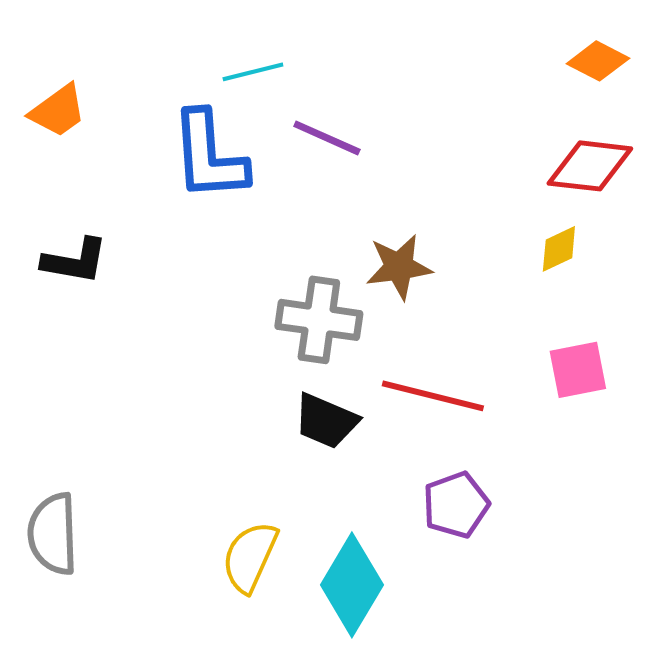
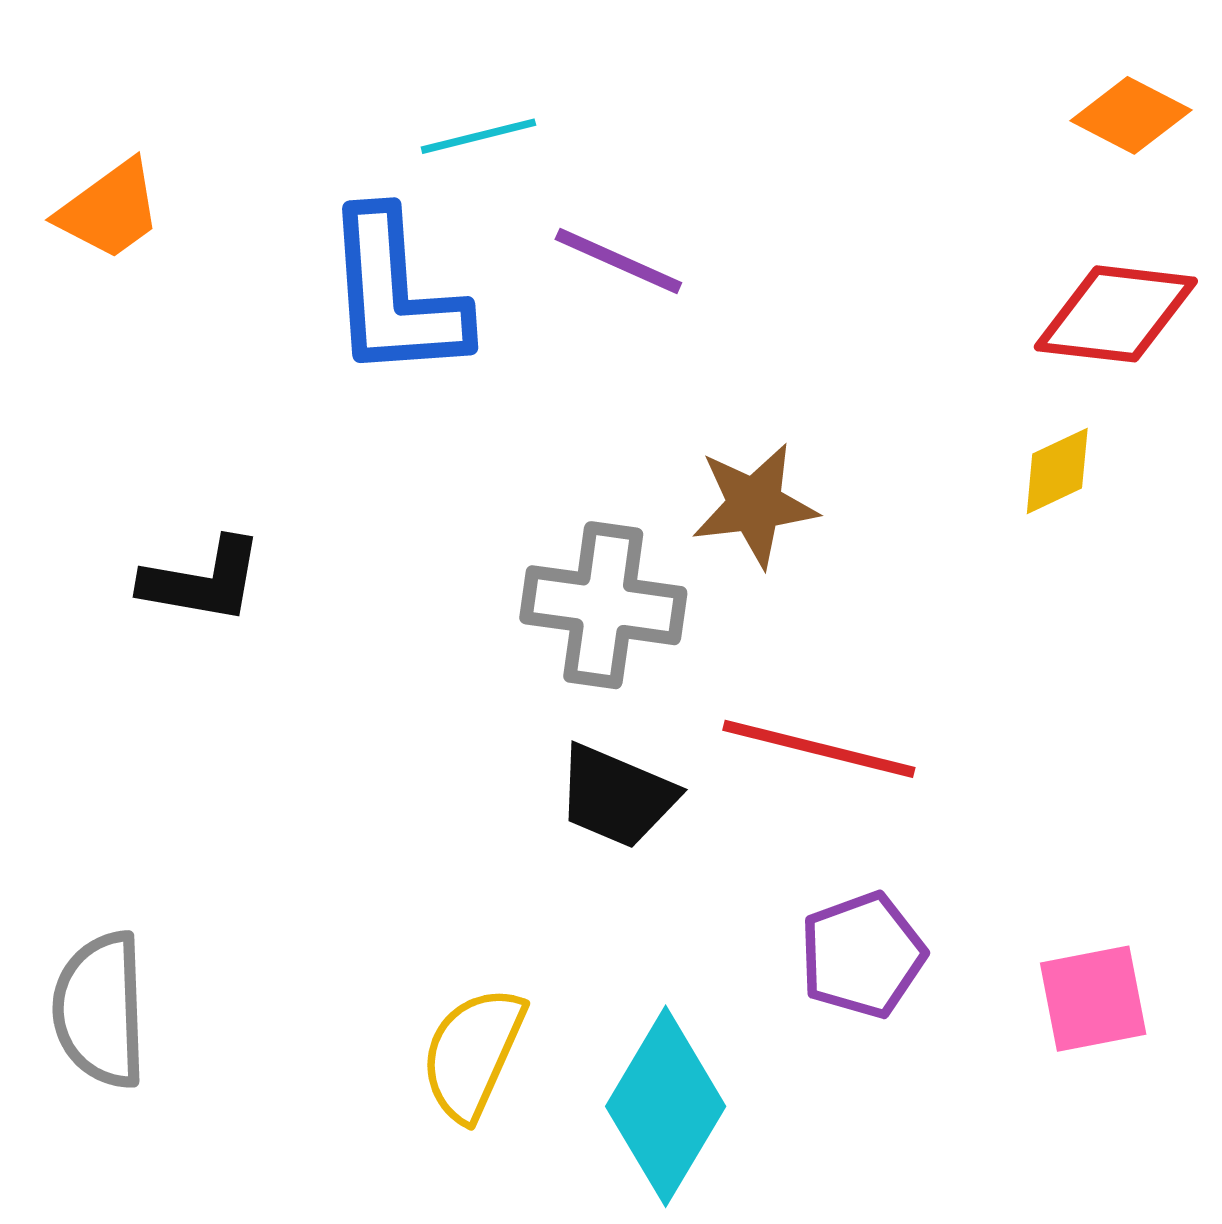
black L-shape: (75, 261) -> (202, 581), moved
pink square: (578, 370) -> (1093, 999), moved

